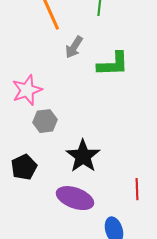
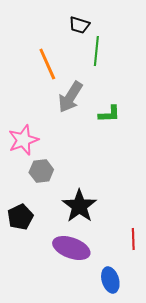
gray arrow: (74, 47) -> (70, 97), size x1.4
green L-shape: (113, 64) -> (109, 114), size x0.7

